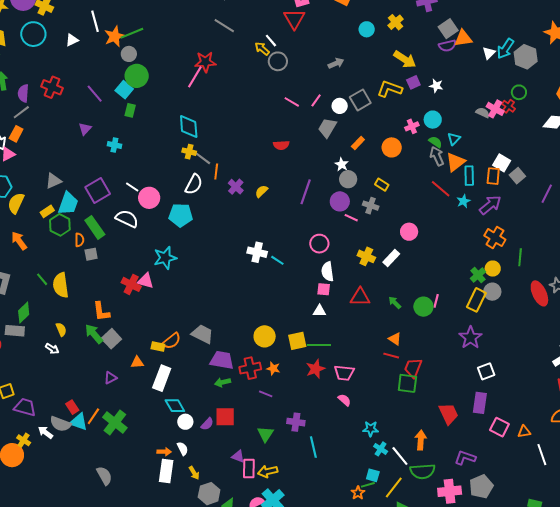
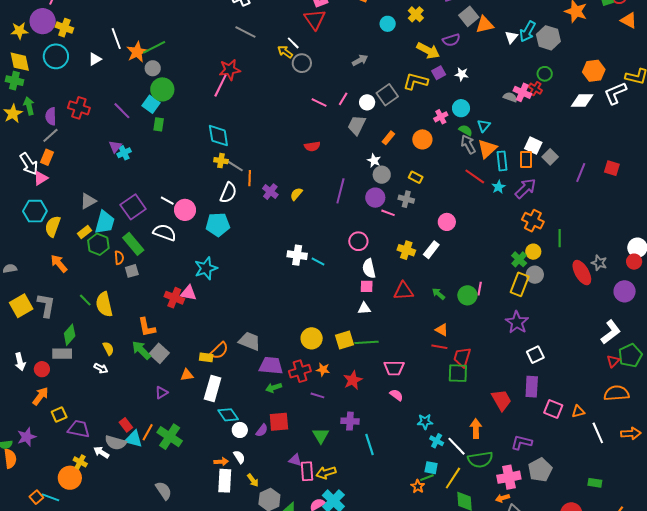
purple semicircle: (447, 46) -> (451, 40), moved
cyan cross: (114, 145) -> (124, 153), moved, turned -32
red star: (315, 369) -> (353, 380), moved

